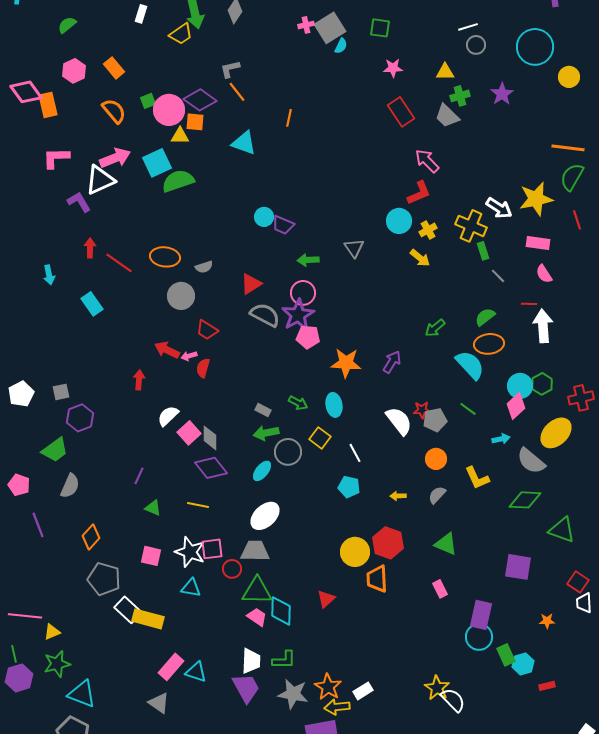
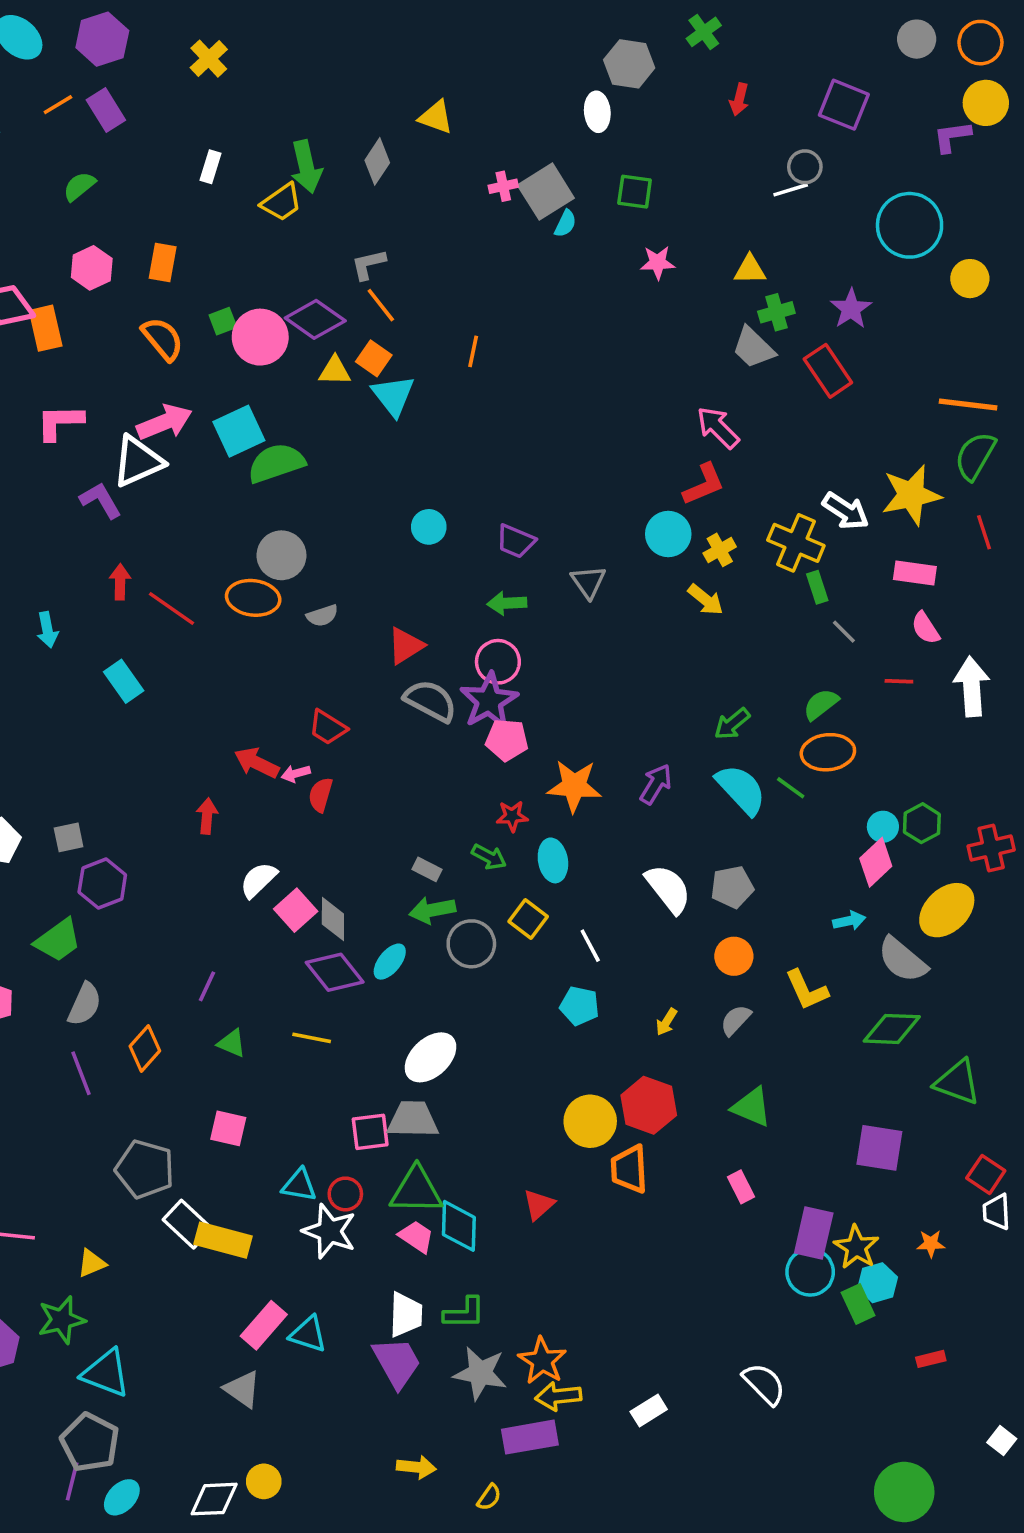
gray circle: (476, 45) -> (805, 167), moved
orange rectangle: (114, 68) -> (163, 263), turned 50
red rectangle: (401, 112) -> (828, 371), moved
orange square: (195, 122) -> (374, 358), moved, turned 30
yellow triangle: (180, 136) -> (335, 371), moved
cyan triangle: (244, 143) -> (393, 396), turned 32
purple trapezoid: (283, 225) -> (516, 541), moved
gray circle: (181, 296) -> (281, 555), moved
white arrow: (543, 326) -> (972, 687), moved
cyan semicircle: (470, 365) -> (741, 789), moved
cyan circle: (520, 386) -> (883, 827), size x0.7
green line: (468, 409) -> (791, 788), moved
red star: (422, 410) -> (512, 816), moved
cyan ellipse: (262, 471) -> (390, 962), moved
yellow arrow: (398, 496) -> (666, 1022), turned -56
purple line: (38, 525) -> (81, 1073), moved
orange diamond: (91, 537) -> (145, 1048), moved
pink square: (212, 549) -> (370, 1132), moved
white star: (190, 552) -> (329, 1231), moved
red circle: (232, 569) -> (345, 1194), moved
yellow triangle: (52, 632) -> (92, 1263), moved
cyan hexagon: (523, 664) -> (878, 1283), moved
yellow star: (437, 688) -> (856, 1247), moved
white rectangle: (363, 691) -> (649, 1410), moved

